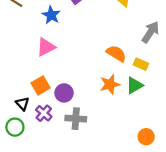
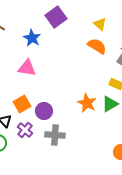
pink triangle: (46, 47) -> (27, 68), turned 36
orange semicircle: (116, 53) -> (97, 46), moved
orange star: (110, 84) -> (87, 103), turned -30

